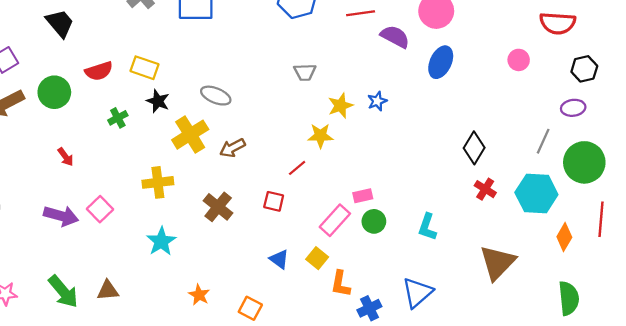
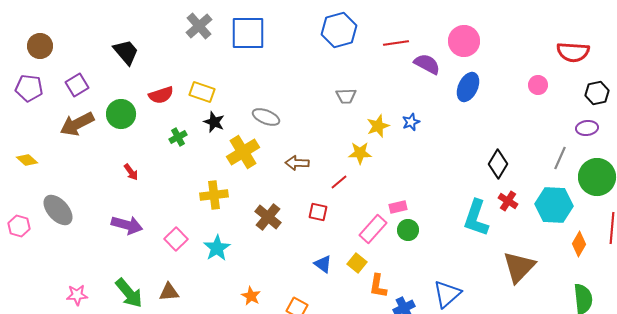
brown arrow: (232, 148) -> (297, 163), moved, turned 30
pink square: (100, 209) -> (176, 239), moved
cyan L-shape: (427, 227) -> (476, 218), moved, size x1.5

